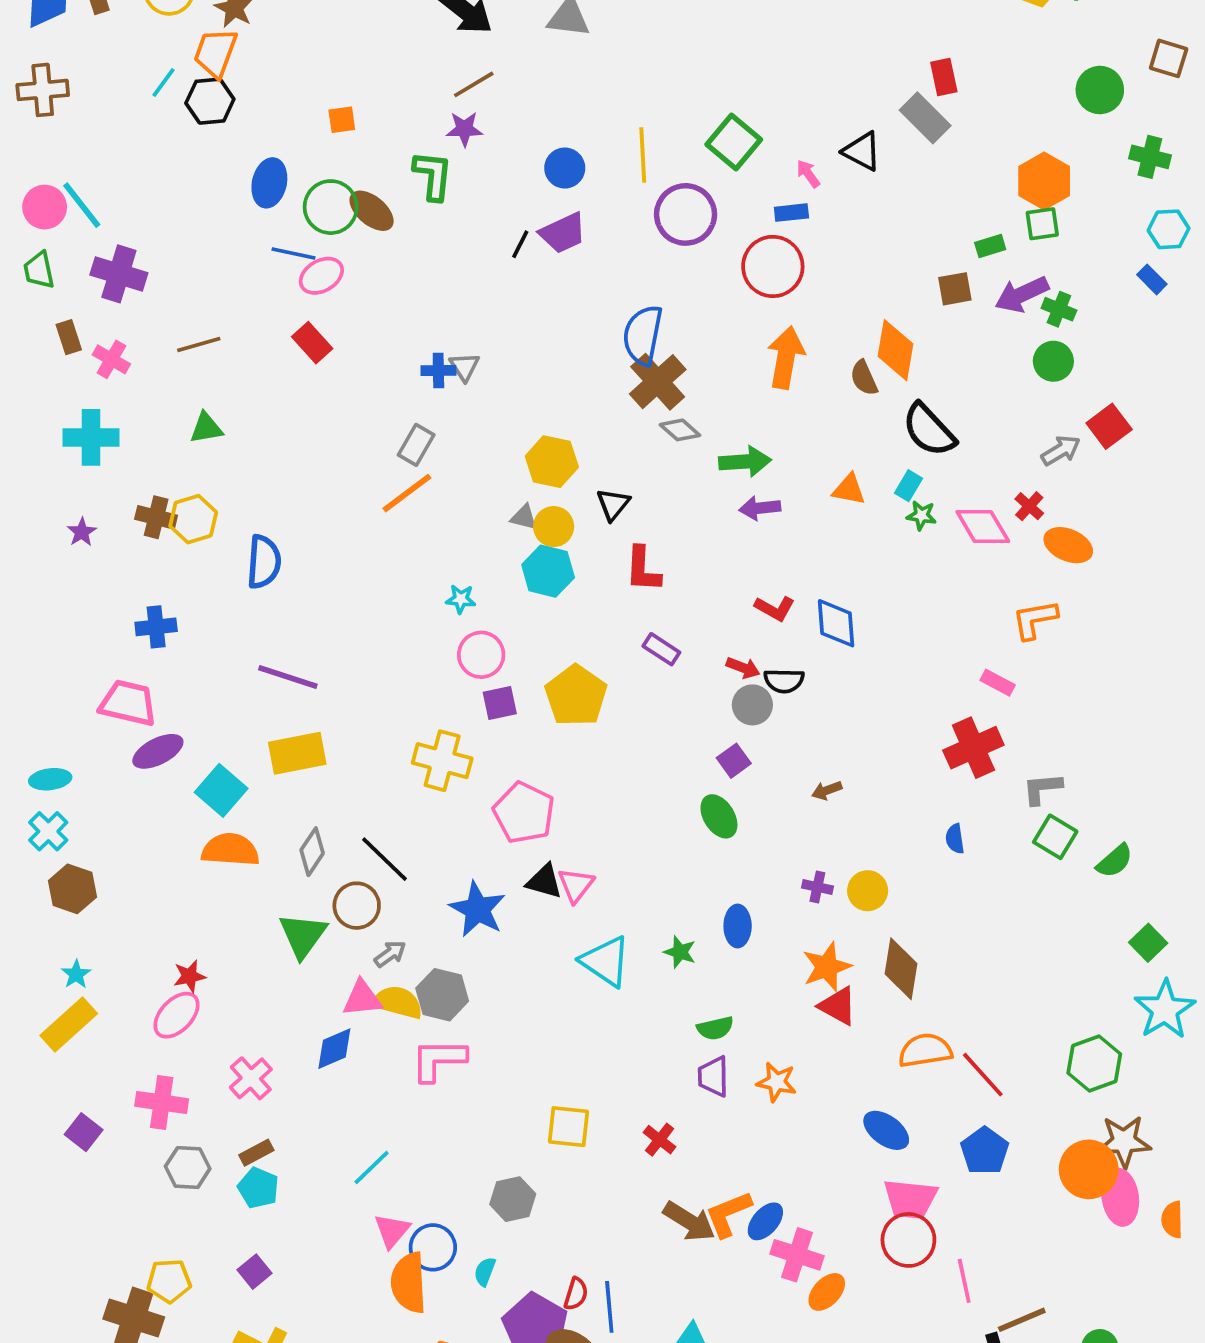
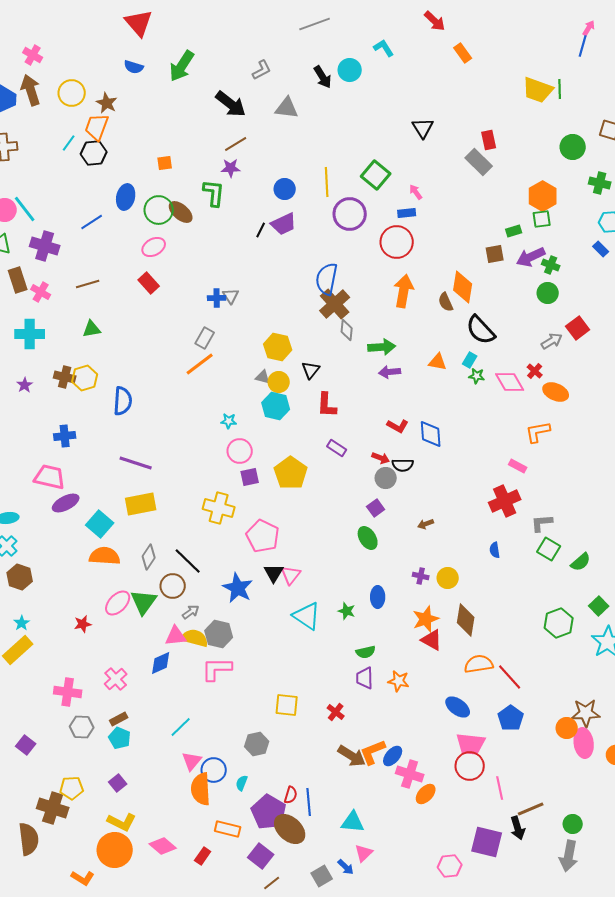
black triangle: (862, 151) -> (423, 128), moved, turned 30
blue line: (294, 253) -> (92, 222), moved, turned -45
brown rectangle: (69, 337) -> (18, 280), size x1.4
gray diamond: (680, 430) -> (347, 330), turned 55
black triangle: (544, 881) -> (274, 573), turned 45
pink ellipse: (176, 1015) -> (118, 603), moved
green hexagon: (1094, 1063) -> (559, 623), moved
purple square: (84, 1132) -> (26, 745), moved
orange circle: (1089, 1169) -> (567, 728), size x0.7

